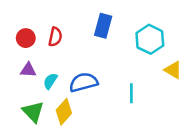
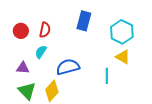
purple triangle: (28, 70) -> (23, 68), moved
yellow triangle: (173, 70) -> (123, 57), moved
cyan semicircle: (50, 81) -> (41, 52), moved

